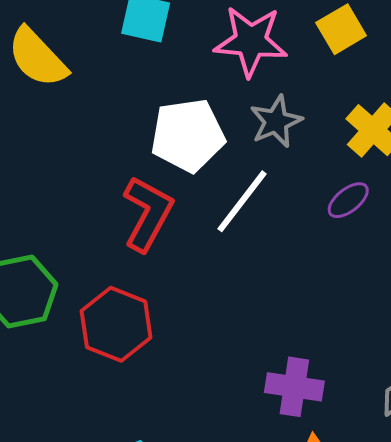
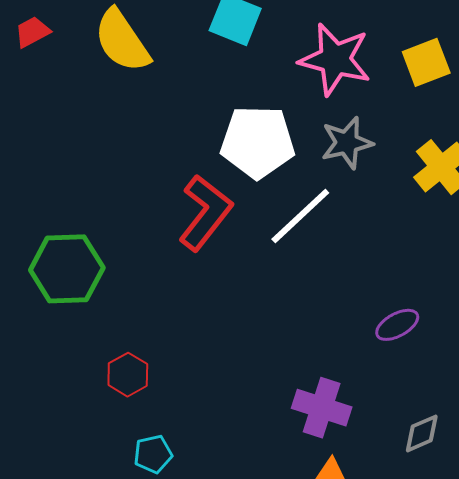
purple ellipse: (348, 200) -> (397, 325), moved
red hexagon: (116, 324) -> (128, 375), moved, size x0.6

